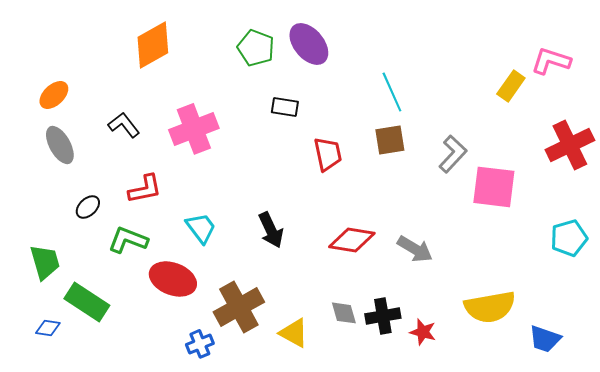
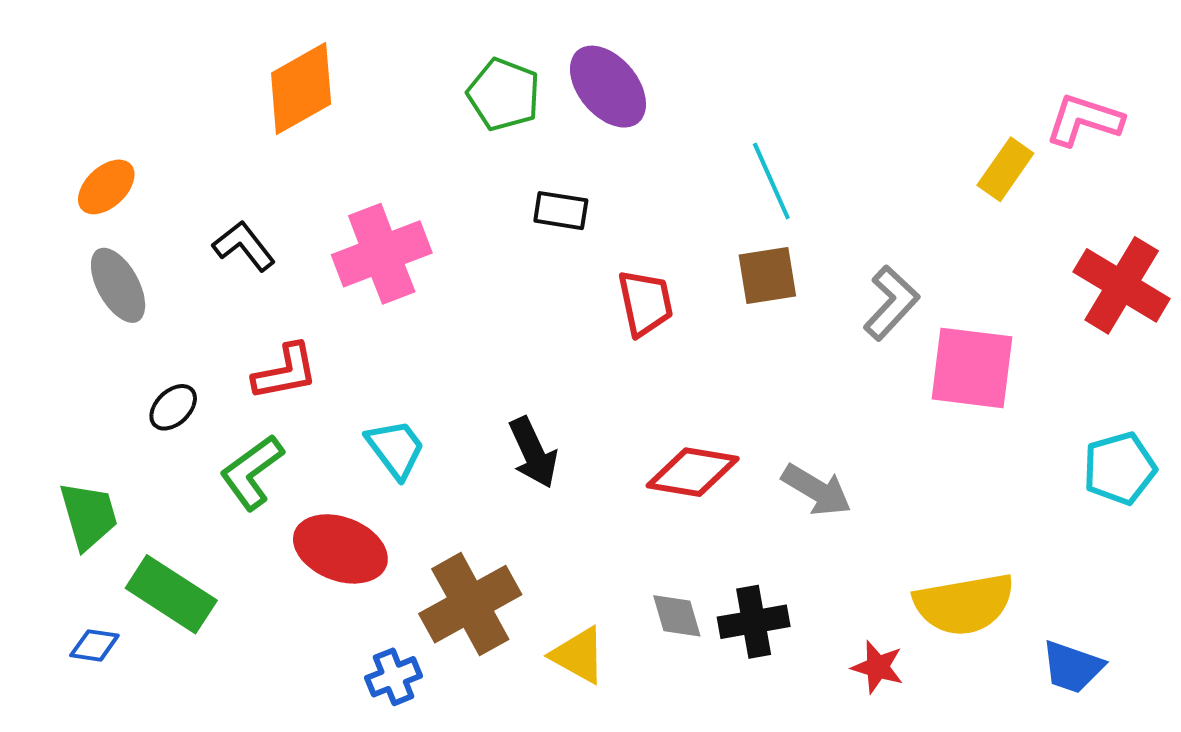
red cross: (570, 145) -> (1122, 285), turned -33
green L-shape: (128, 240) -> (252, 472), turned -57
red star: (423, 332) -> (878, 667), moved

